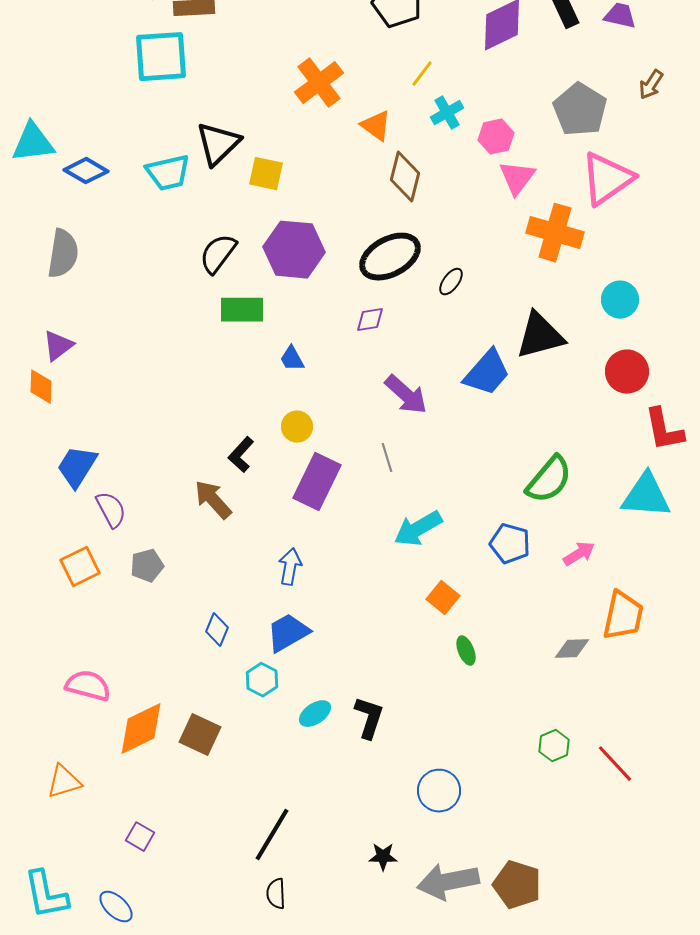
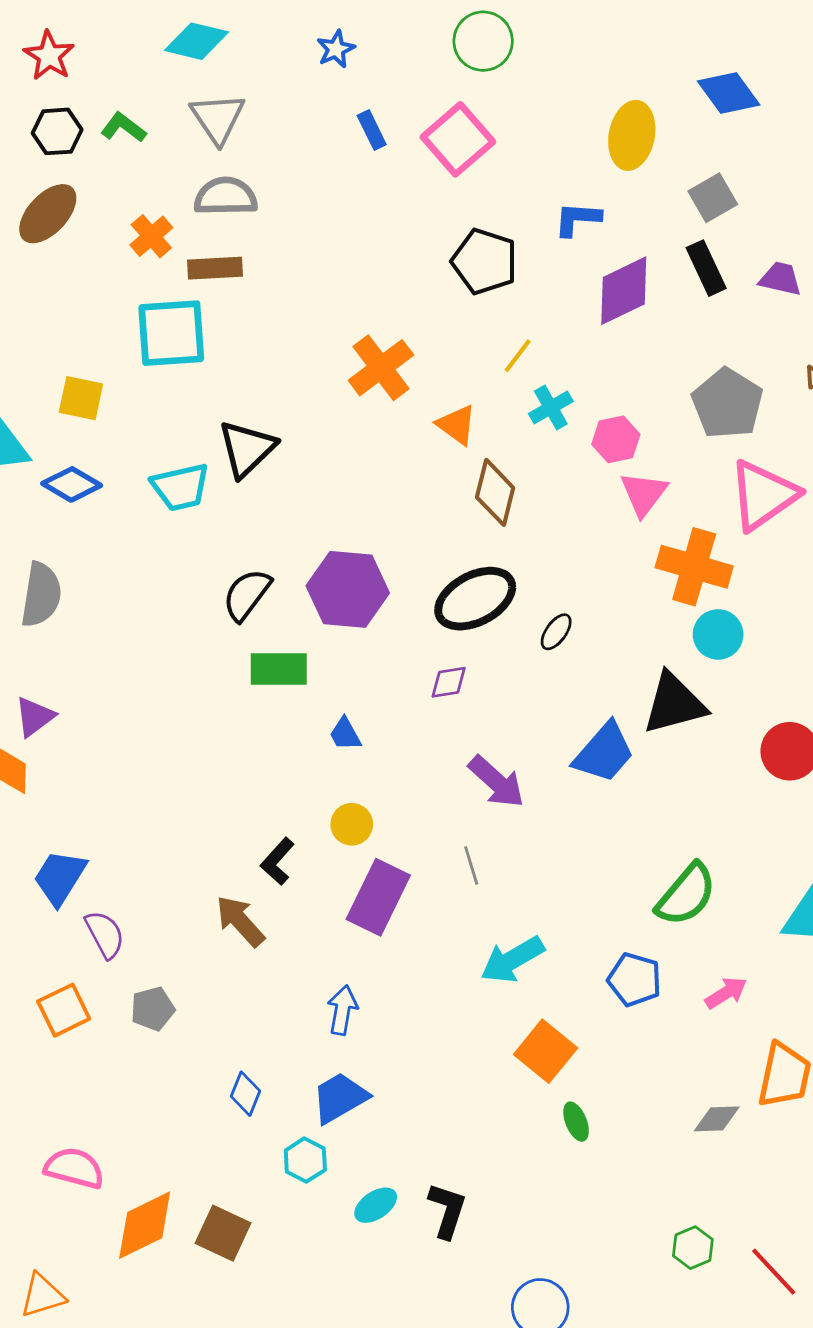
yellow square: (266, 174) -> (81, 398), moved
cyan circle: (620, 300) -> (718, 634), moved
orange square: (443, 598) -> (546, 1051), size x1.4

